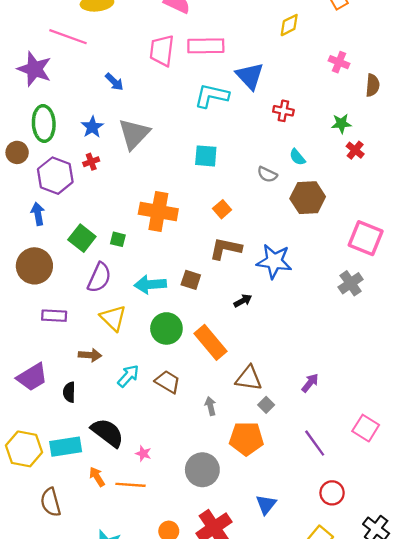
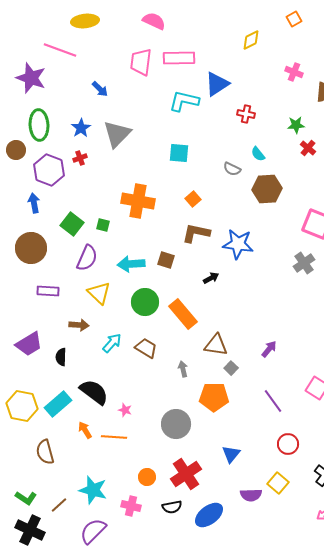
blue triangle: (250, 76) -> (217, 84), turned 40
cyan rectangle: (66, 447) -> (58, 404), turned -32

